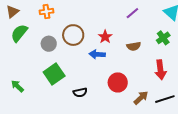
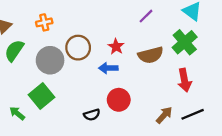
green cross: (163, 38) -> (185, 42), size x1.5
gray circle: (49, 44) -> (50, 60), size x1.5
brown semicircle: (134, 46) -> (151, 55), size x1.5
green square: (54, 74) -> (42, 96), moved
red circle: (118, 82) -> (119, 100), moved

